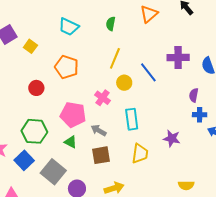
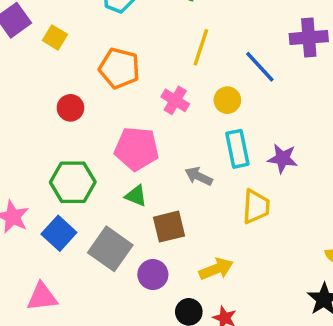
yellow circle: (124, 83) -> (227, 100), moved
pink cross: (103, 98) -> (175, 100), moved
gray arrow: (99, 130) -> (199, 176), moved
purple star: (172, 138) -> (283, 158), moved
brown square: (101, 155) -> (169, 227), moved

